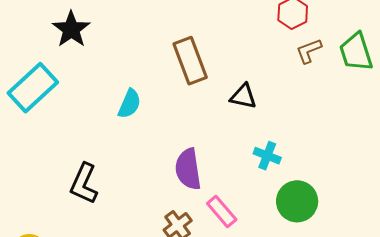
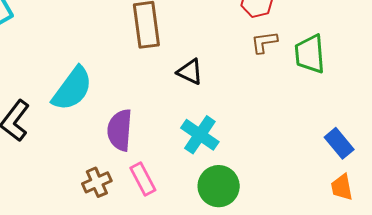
cyan semicircle: (130, 104) -> (72, 89), moved, size x1.6
cyan cross: (267, 156) -> (200, 135), size x1.4

